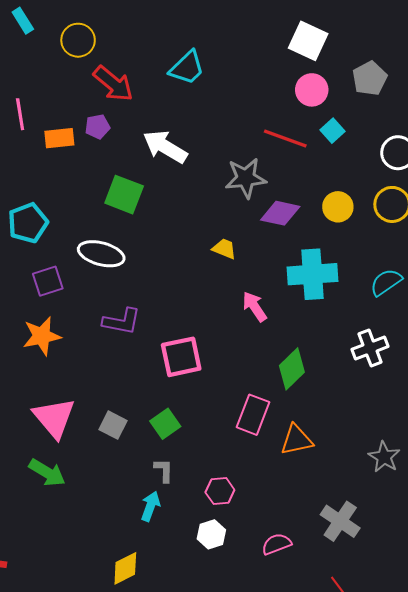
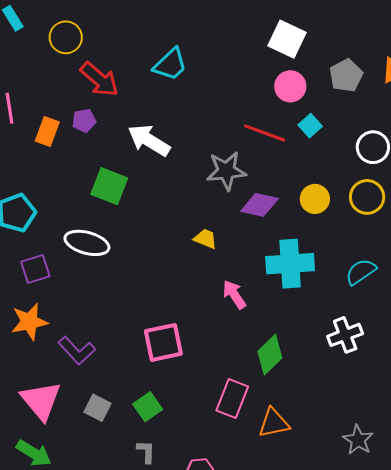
orange rectangle: (59, 138) -> (47, 131), turned -64
purple L-shape: (122, 321) -> (77, 350), moved, turned 36

